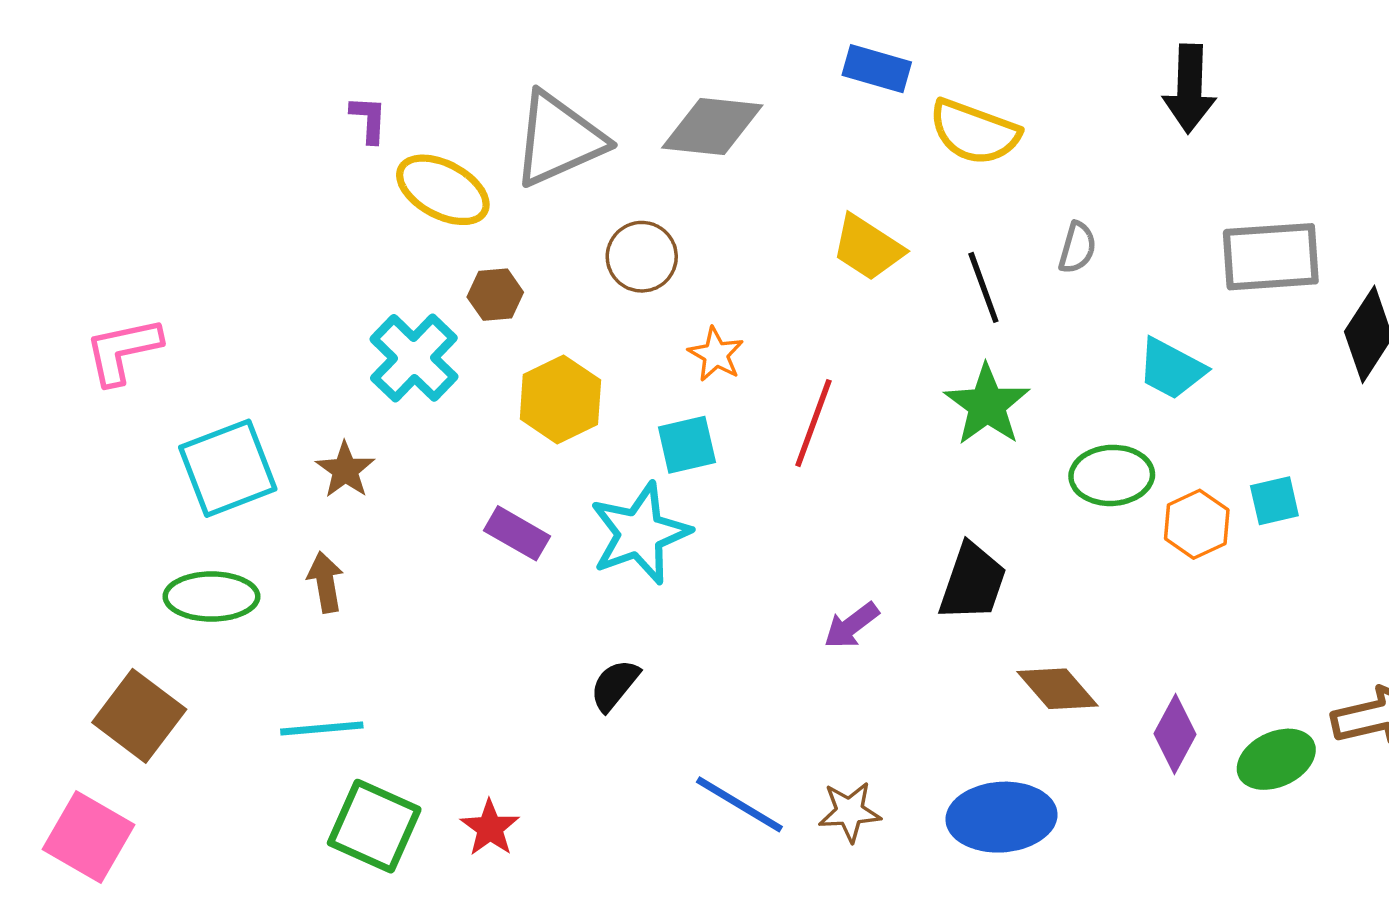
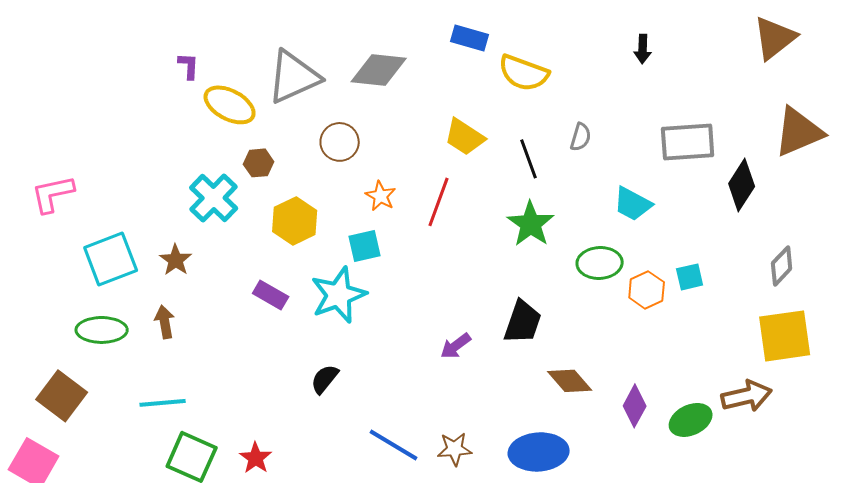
black arrow: (1189, 89) -> (643, 49), size x0.6
red line: (813, 423) -> (439, 202), moved

